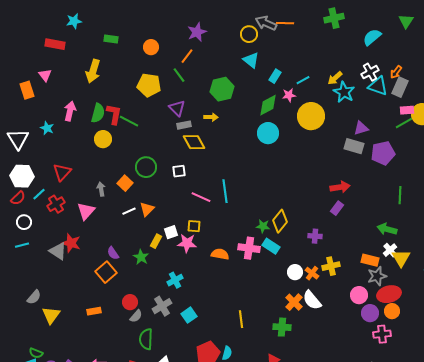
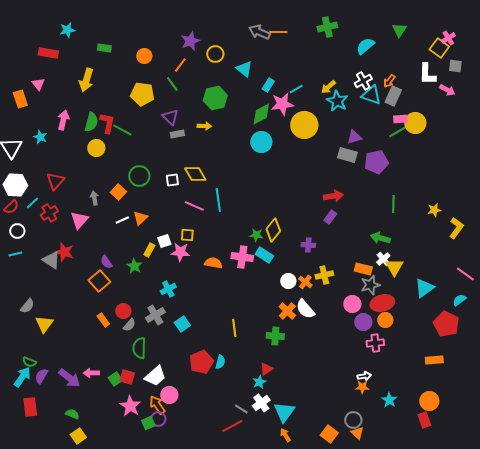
yellow circle: (249, 34) -> (215, 54), moved
pink star: (289, 95) -> (282, 104), size x1.6
yellow diamond: (194, 142) -> (195, 174), moved
orange rectangle: (94, 311) -> (103, 320), moved, turned 64

